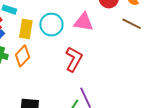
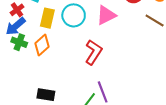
pink triangle: (84, 22) -> (106, 15), turned -40

